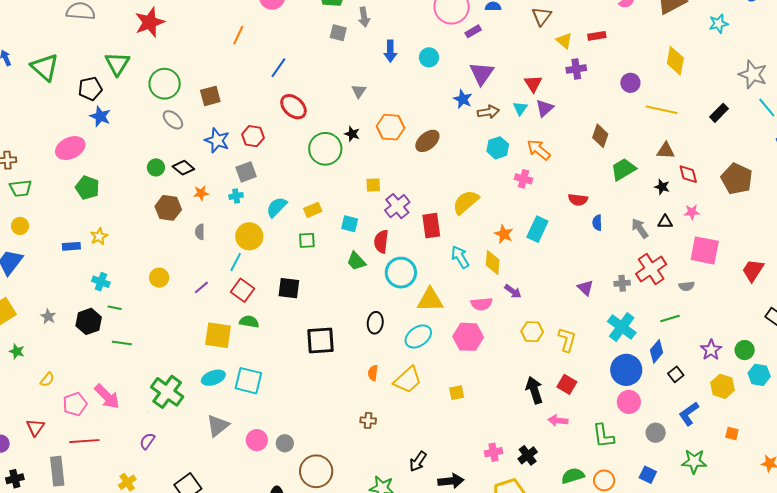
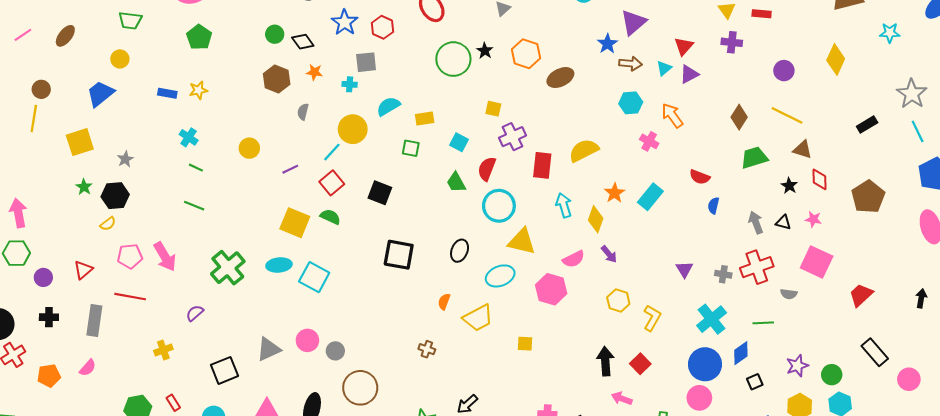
yellow line: (662, 110) -> (787, 115), moved
pink semicircle: (482, 304) -> (574, 259), turned -35
black hexagon: (89, 321) -> (115, 196), moved
gray triangle: (218, 426) -> (269, 349), moved

